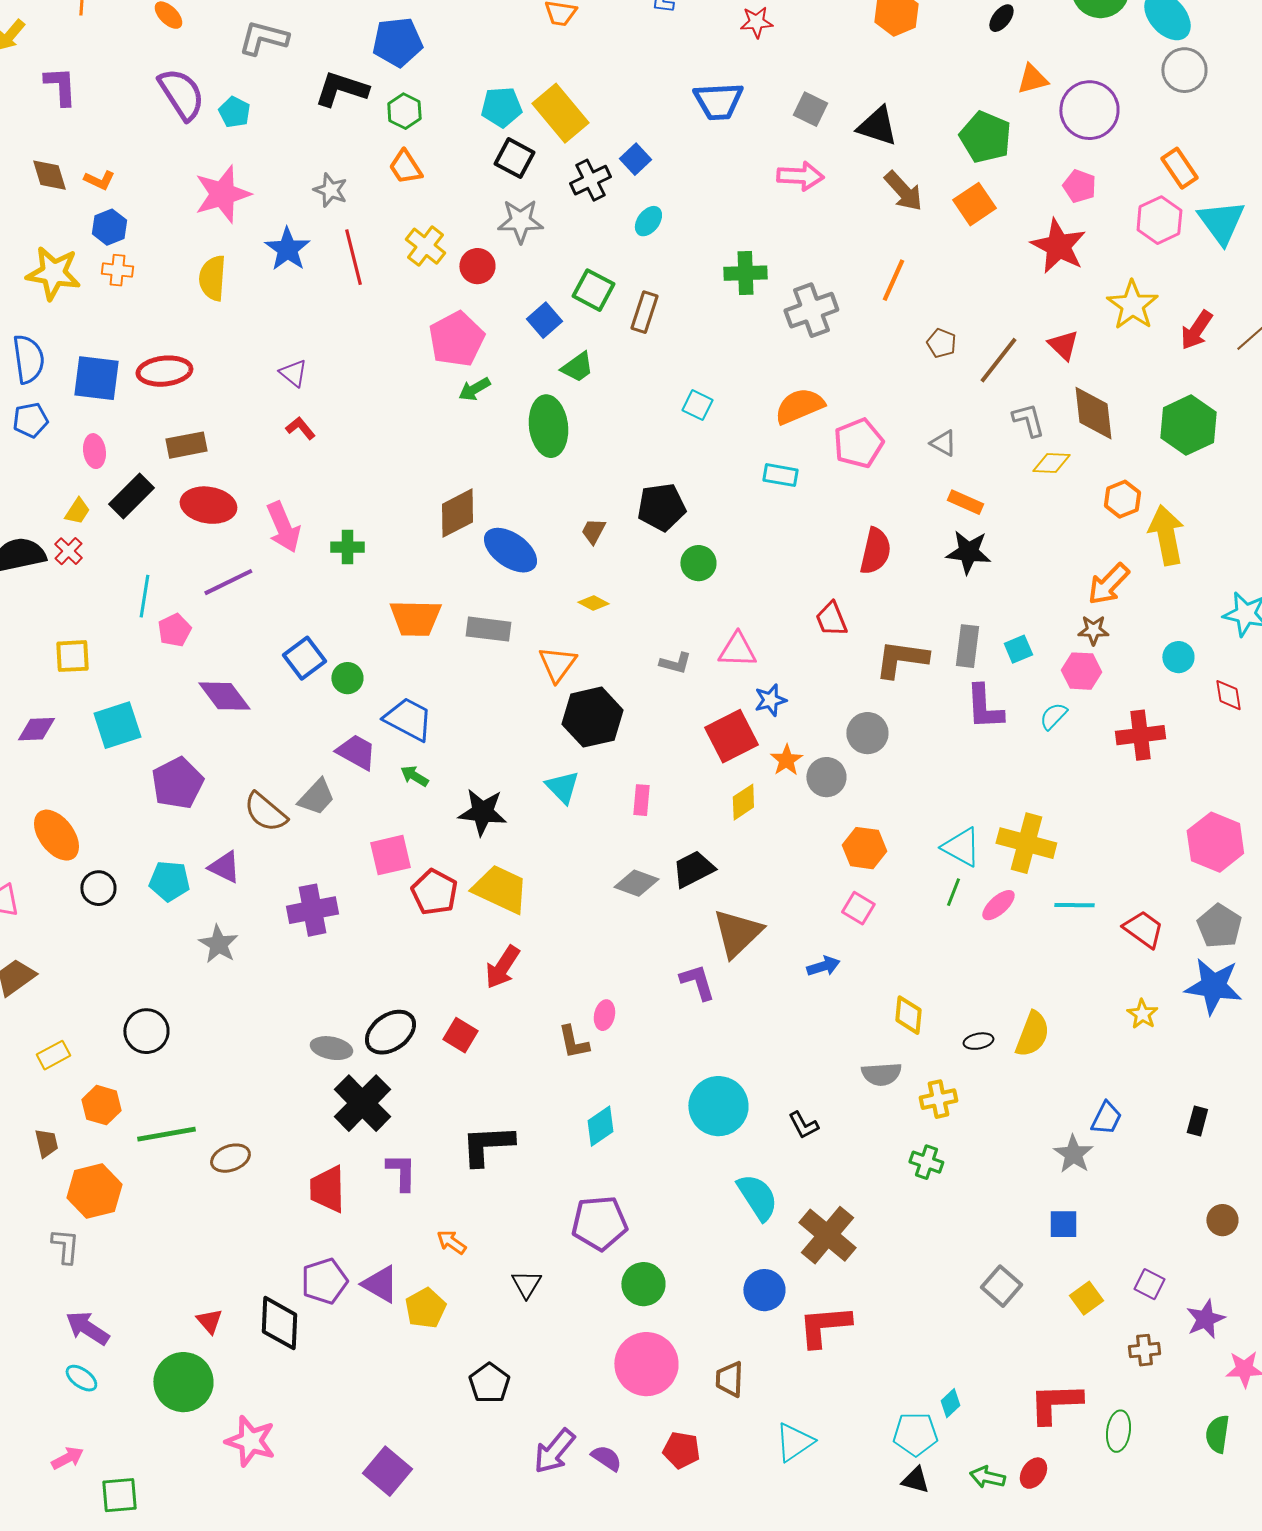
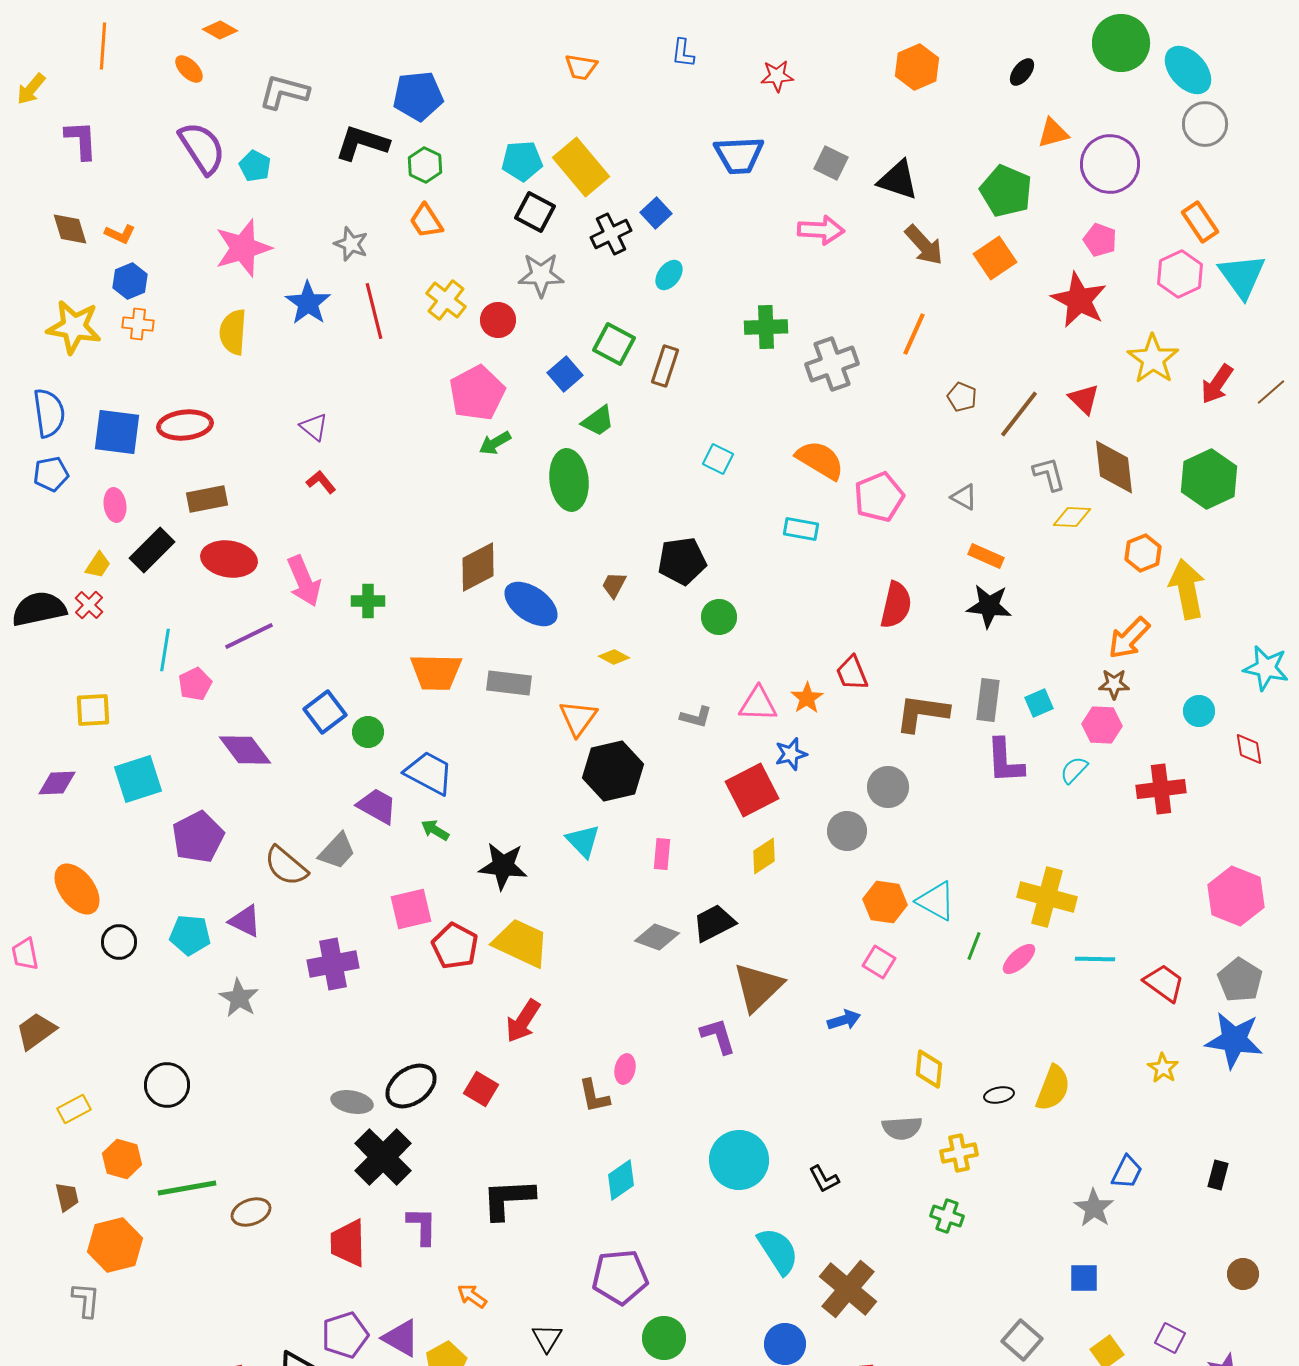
orange semicircle: (799, 406) -> (820, 460), turned 54
orange star: (786, 760) -> (807, 698), moved
cyan triangle: (961, 847) -> (936, 901), moved

